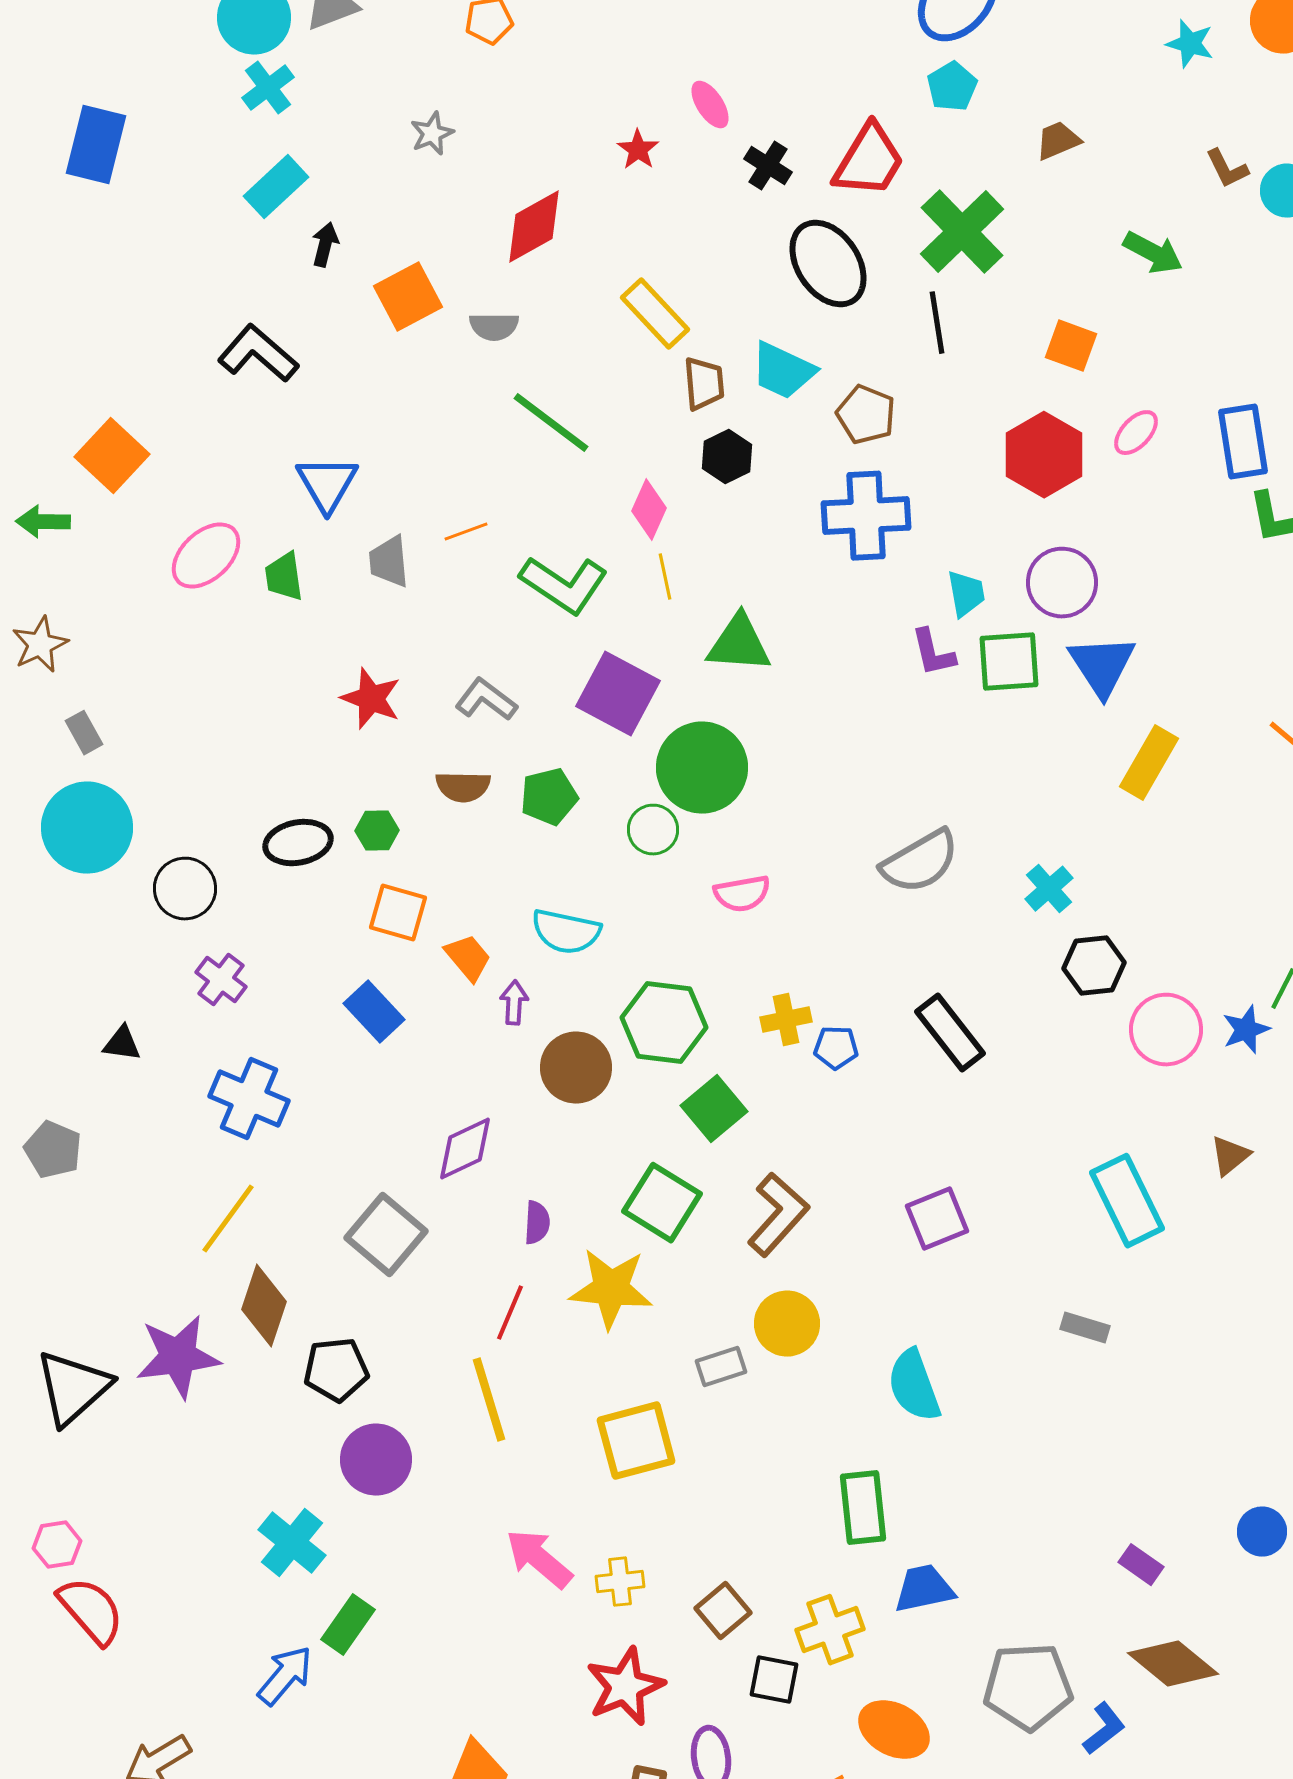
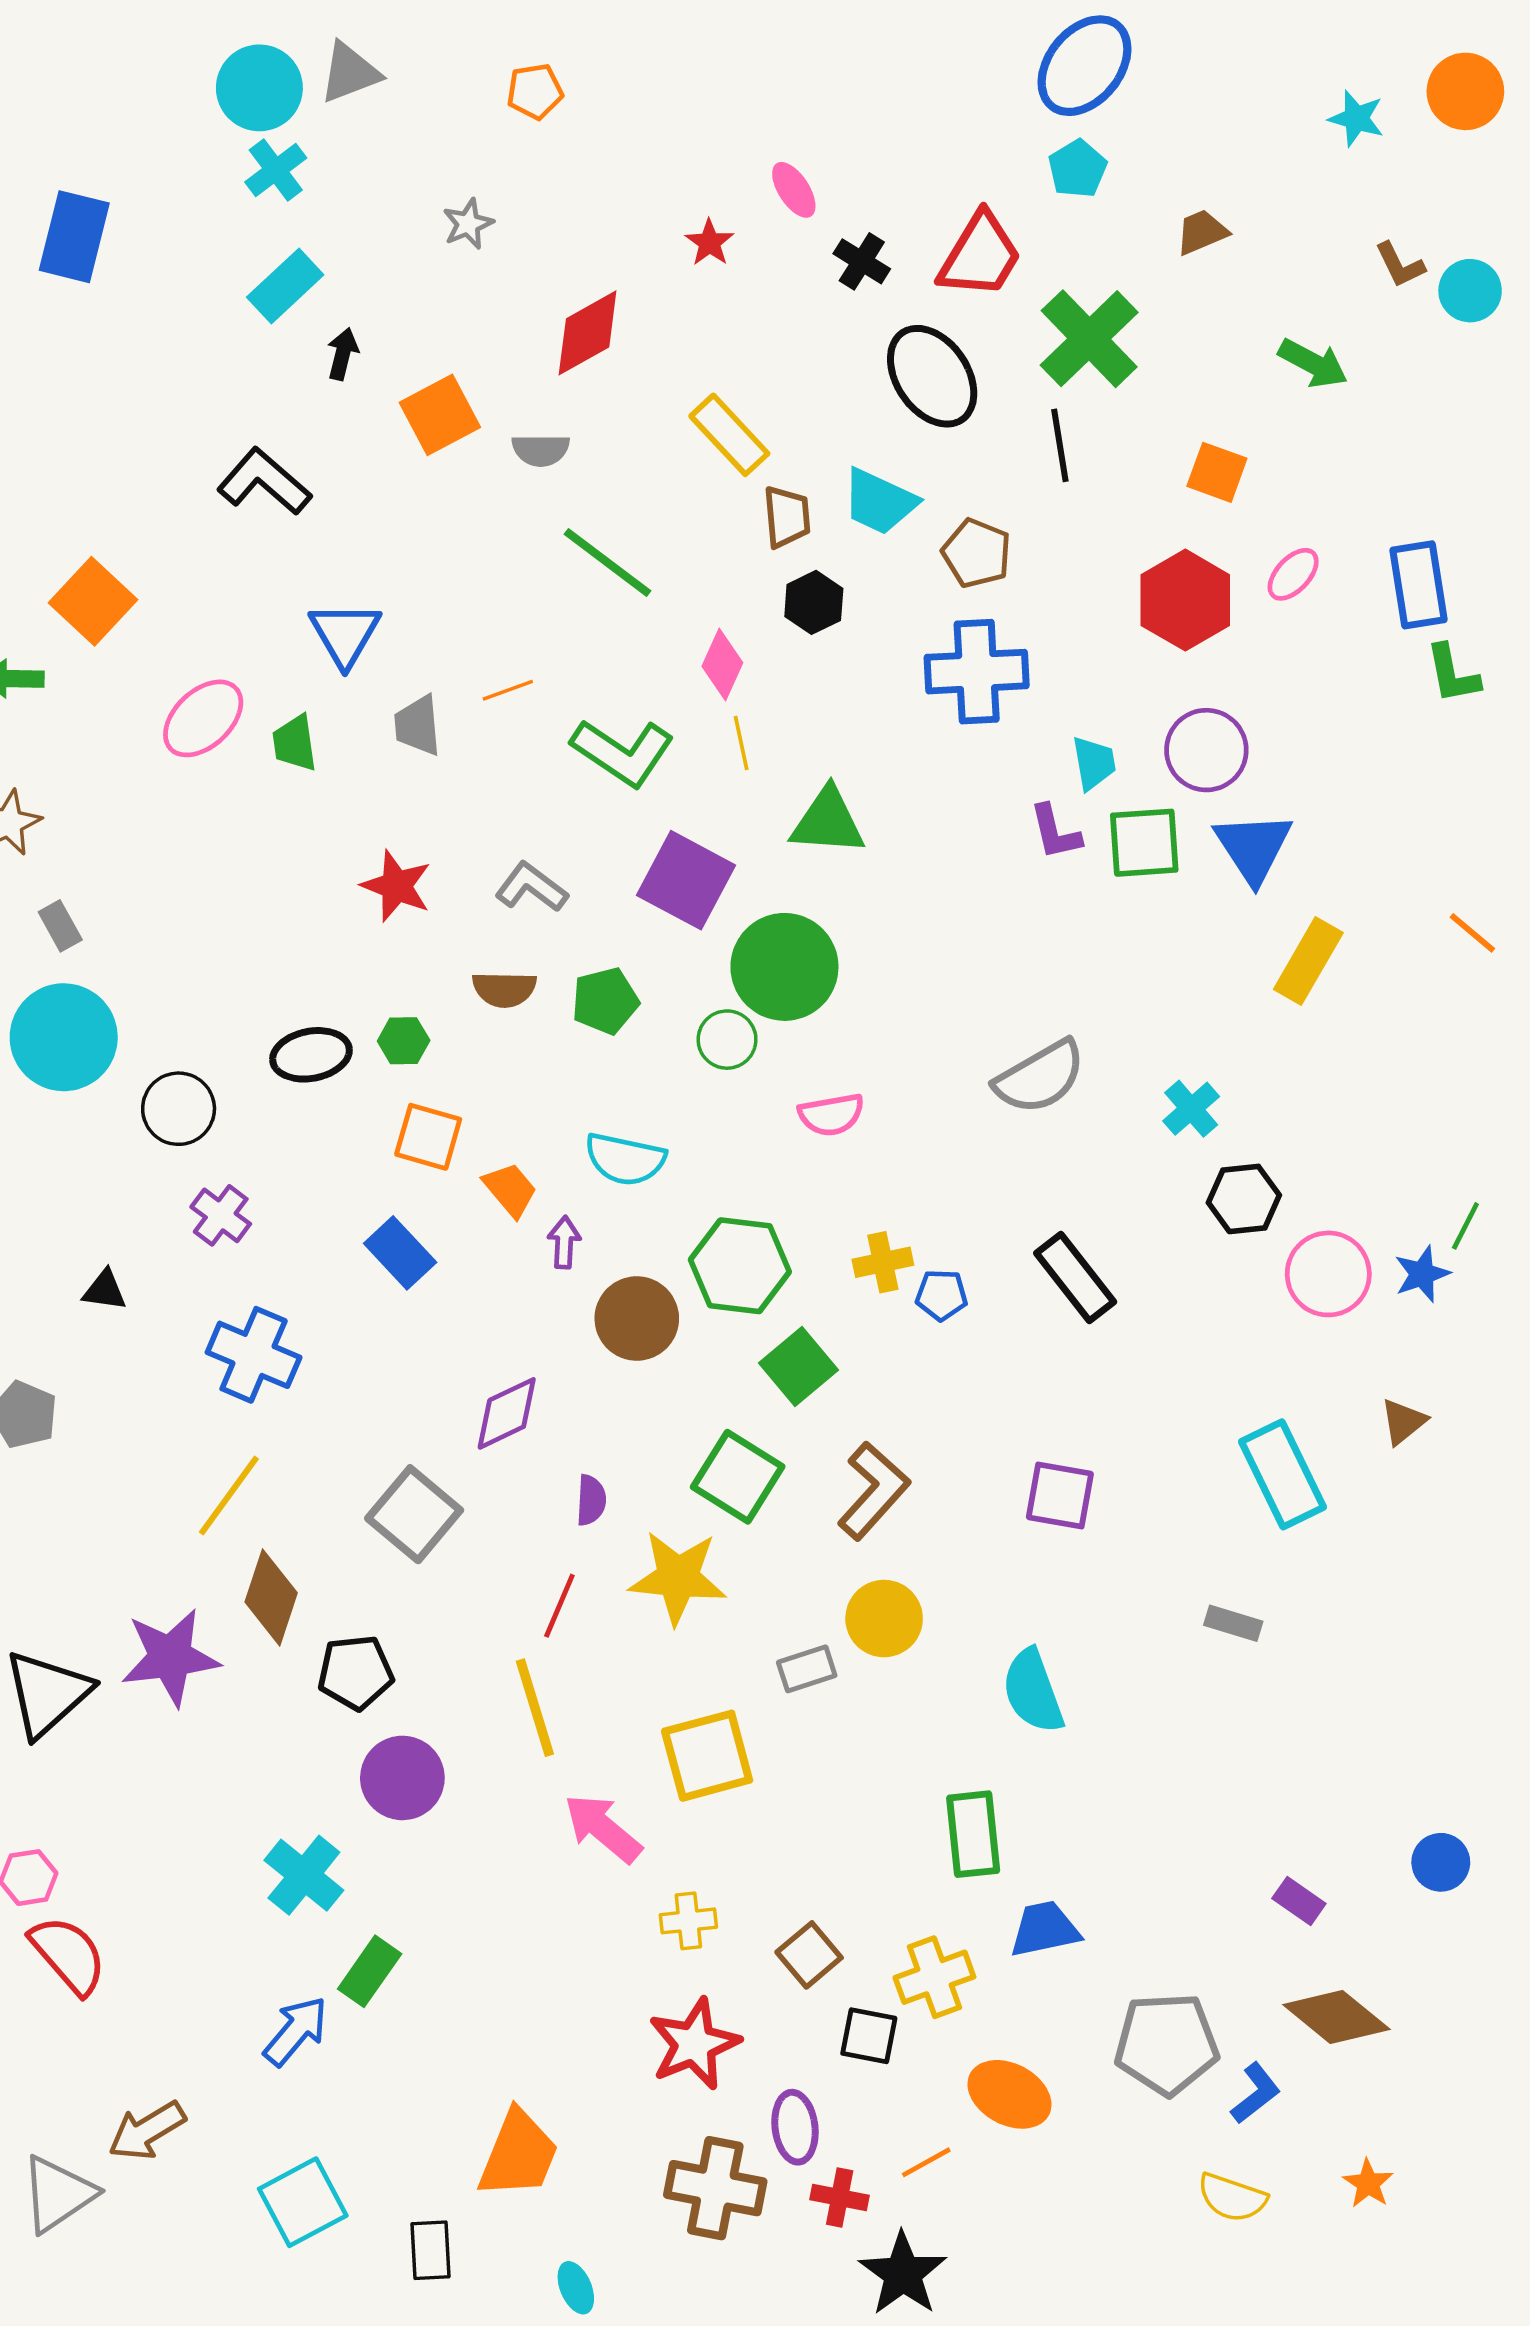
purple square: (937, 1219) -> (1060, 1495), turned 32
pink arrow: (539, 1559) -> (603, 1828), moved

